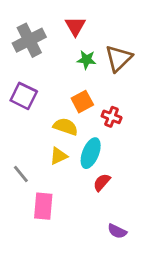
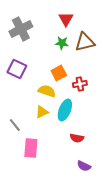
red triangle: (75, 26) -> (66, 19), moved
brown triangle: (119, 58) -> (85, 42), turned 30
red cross: (112, 117) -> (80, 84), turned -32
red semicircle: (102, 182) -> (77, 138), moved, turned -120

